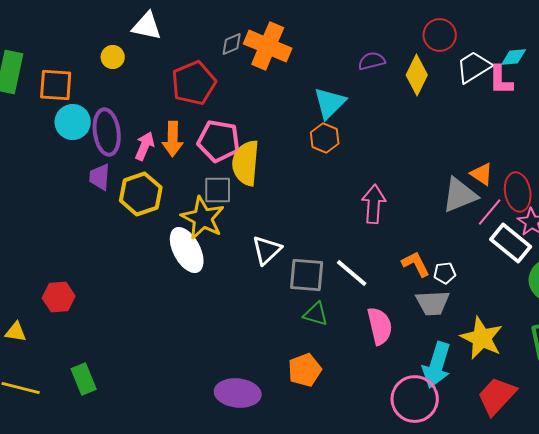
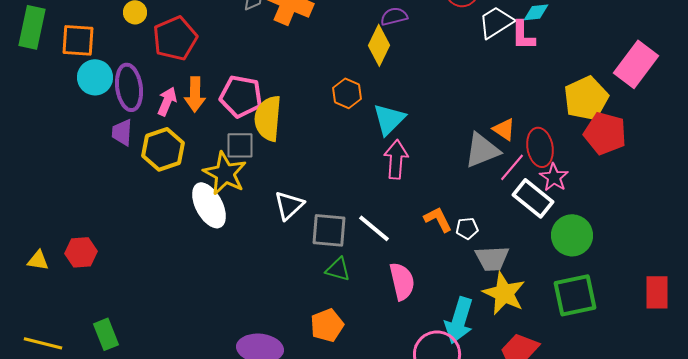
yellow diamond: (417, 75) -> (379, 45), moved
red pentagon: (194, 83) -> (175, 38), moved
cyan triangle: (330, 103) -> (389, 119), moved
gray trapezoid: (433, 303) -> (492, 258), moved
yellow triangle: (16, 332) -> (38, 260), moved

